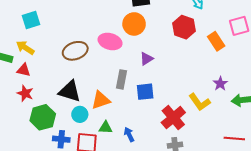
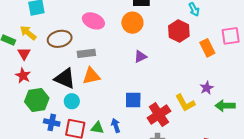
pink ellipse: (110, 41) -> (93, 21), moved
brown ellipse: (75, 51) -> (60, 39), moved
red triangle: (24, 70) -> (24, 54), turned 40
gray rectangle: (121, 79) -> (86, 53), moved, turned 66
blue square: (145, 92) -> (133, 100), moved
orange triangle: (101, 100) -> (91, 76), moved
green triangle: (106, 128) -> (97, 128), moved

